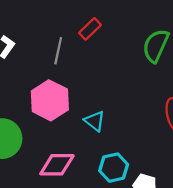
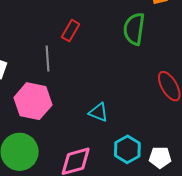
pink hexagon: (50, 100) -> (33, 101), moved

